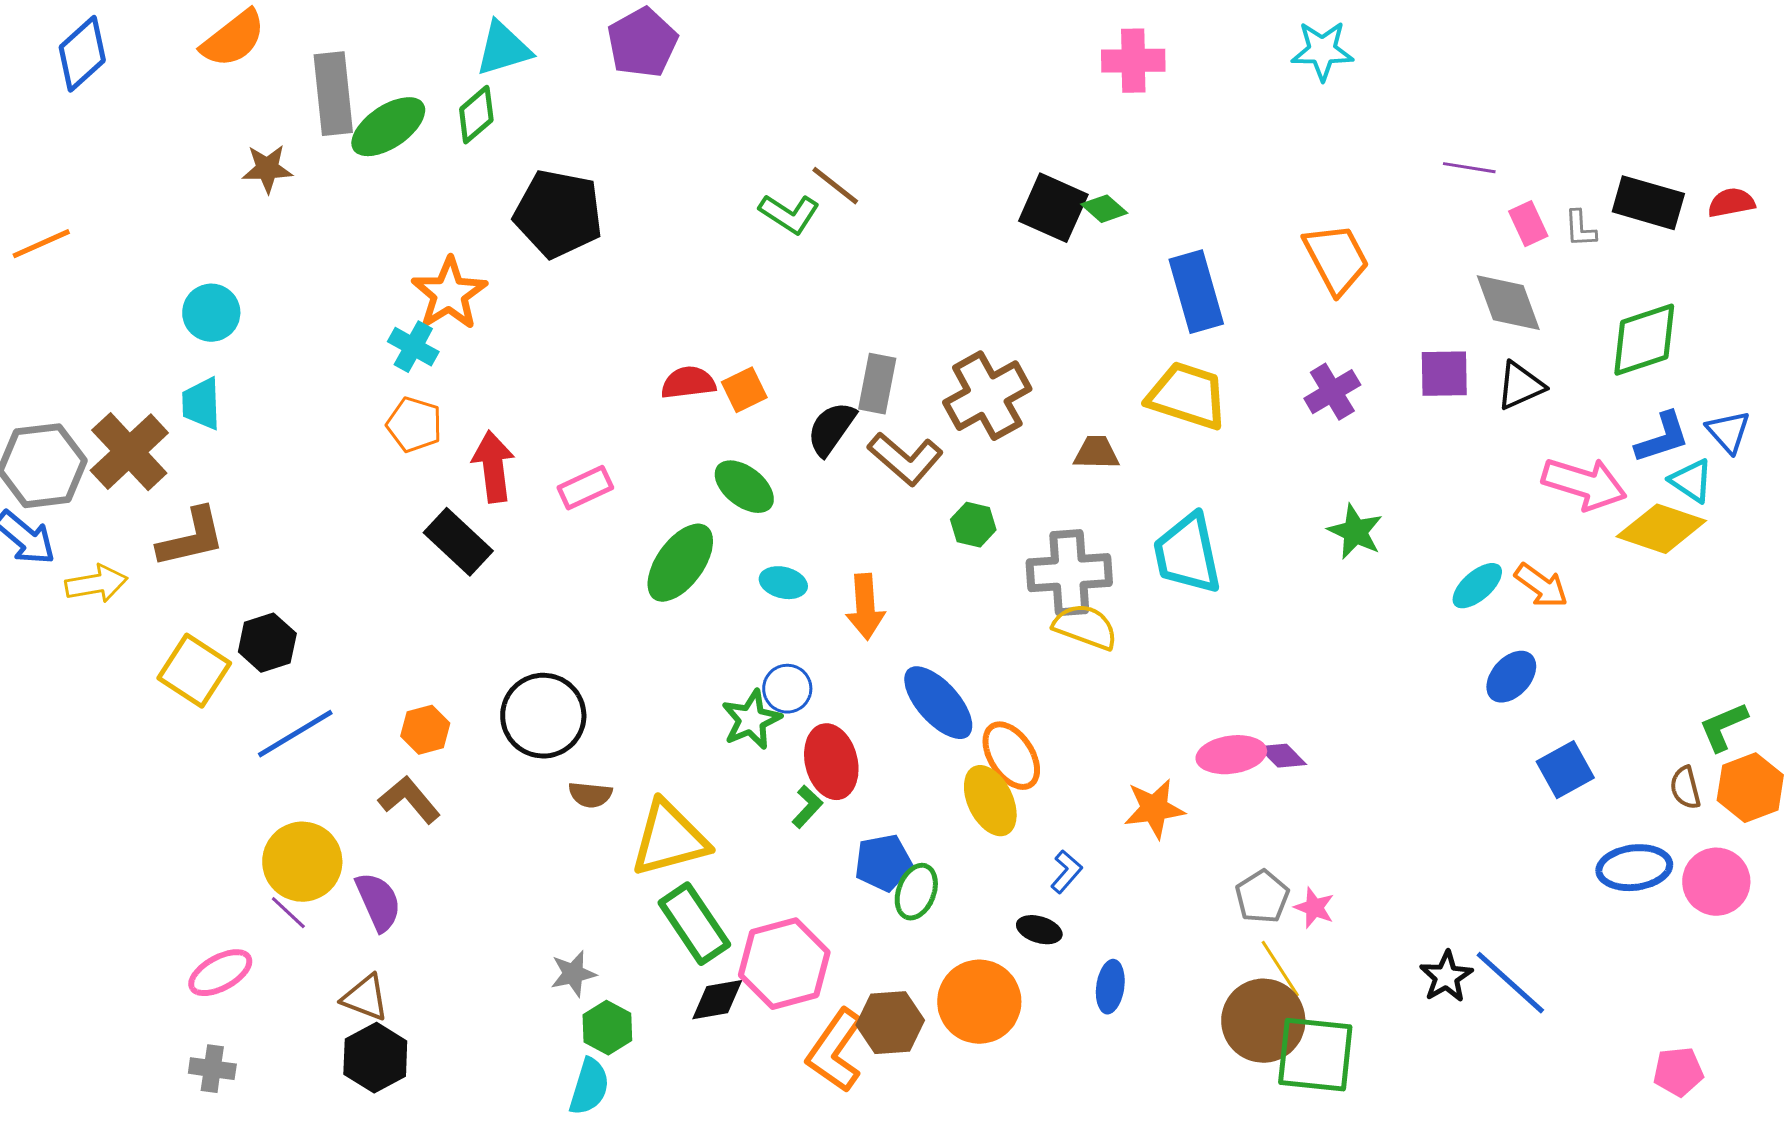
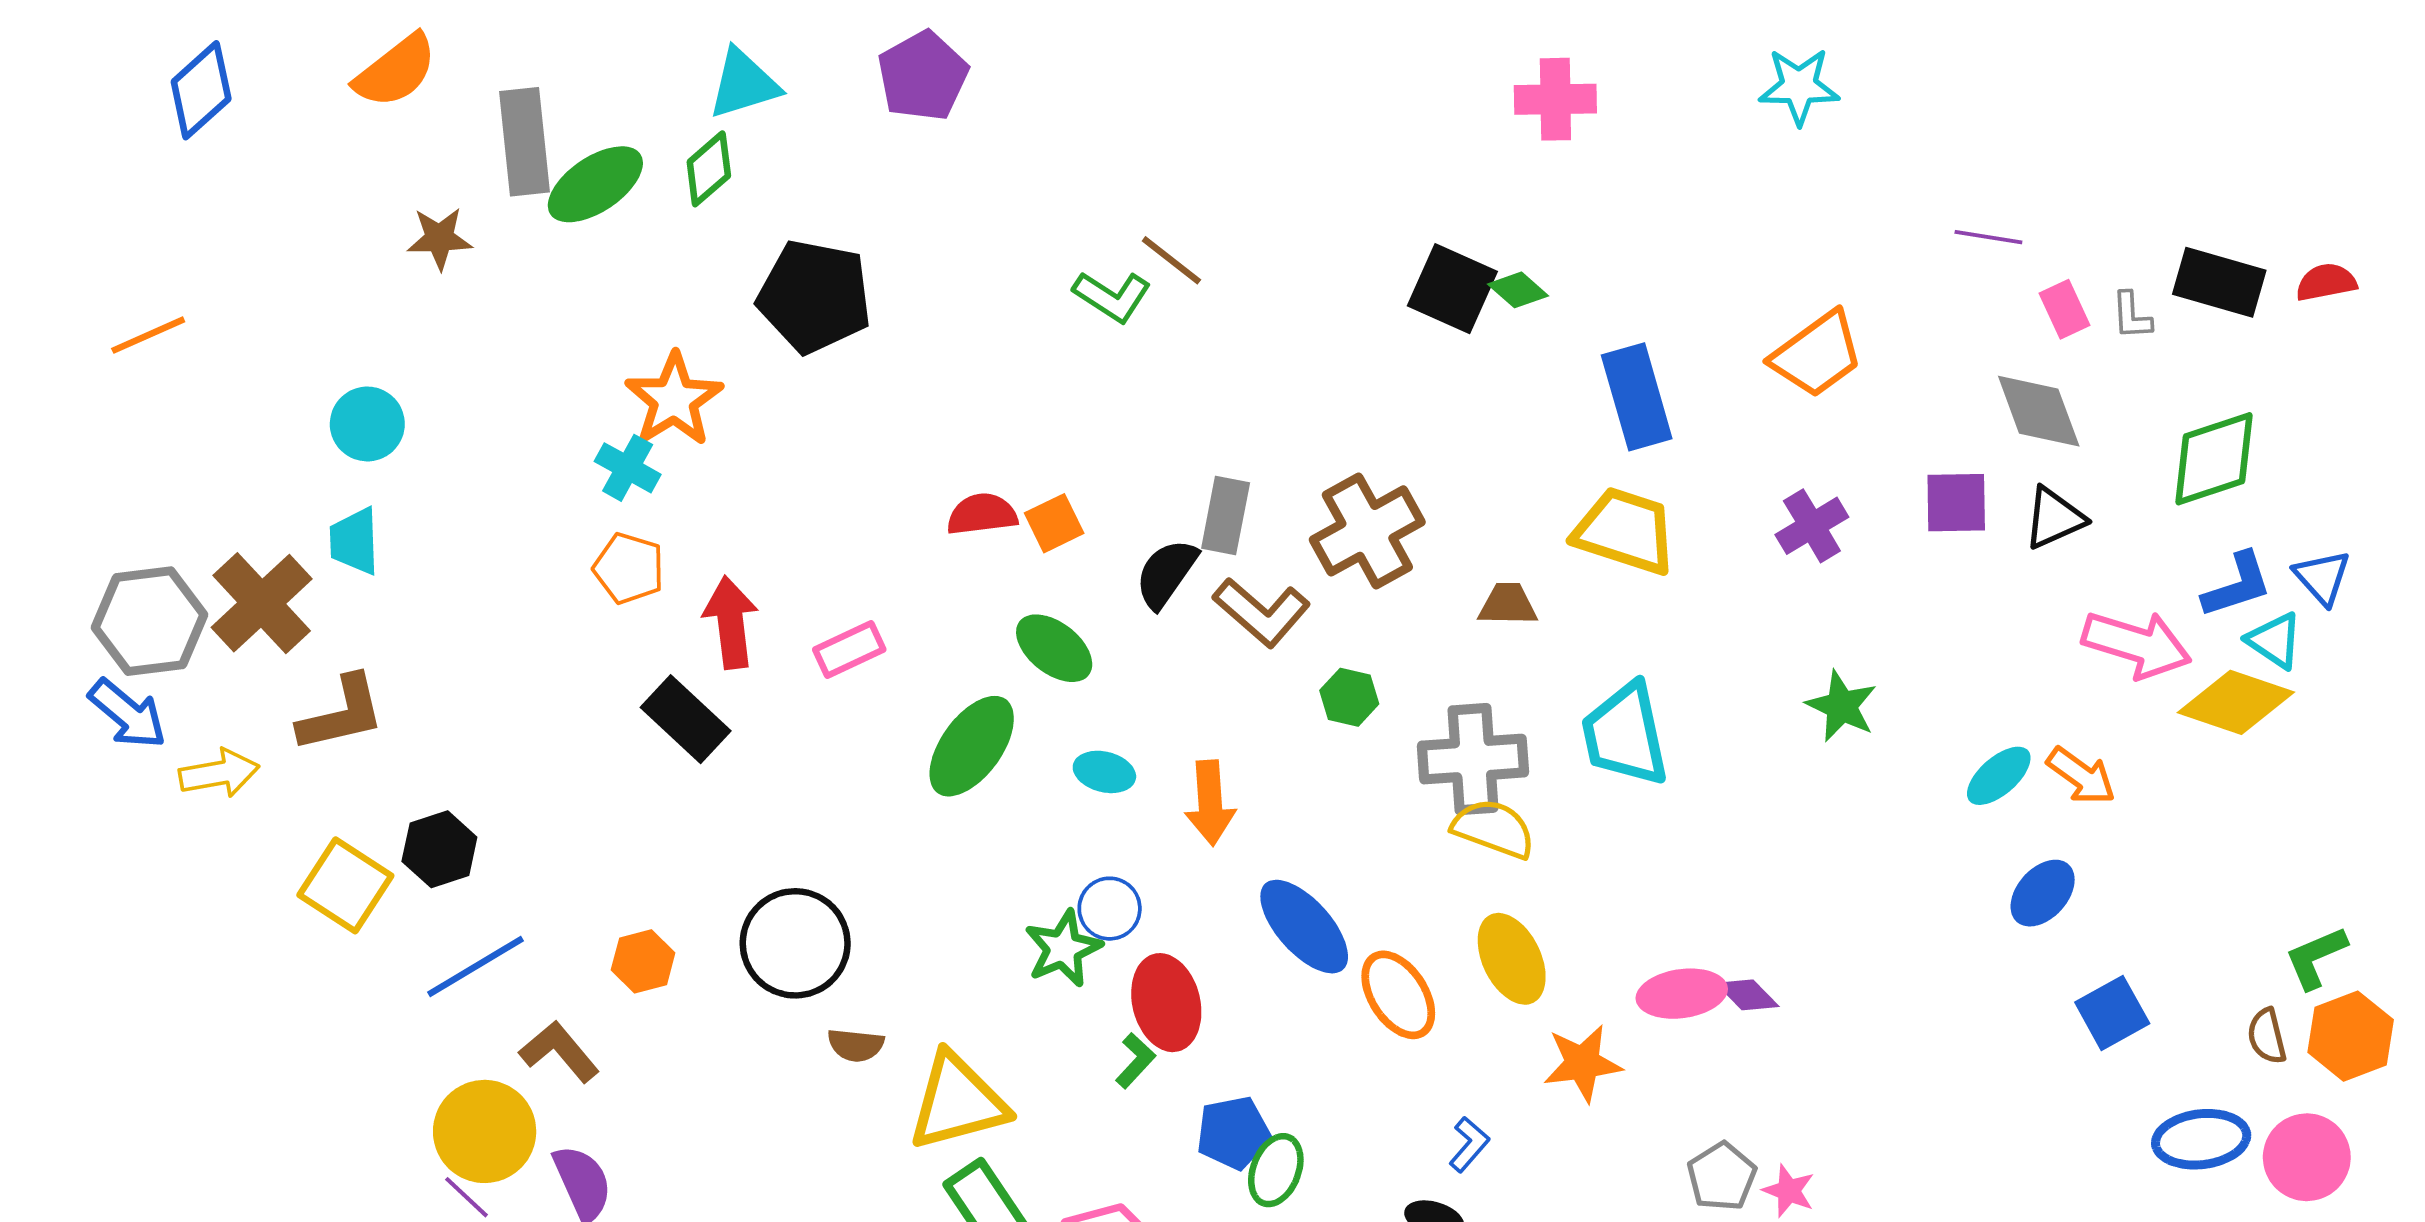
orange trapezoid: (1336, 259) -> (1817, 354), turned 82
brown L-shape: (409, 800) -> (559, 1052), moved
yellow ellipse: (990, 801) -> (1512, 959), moved

